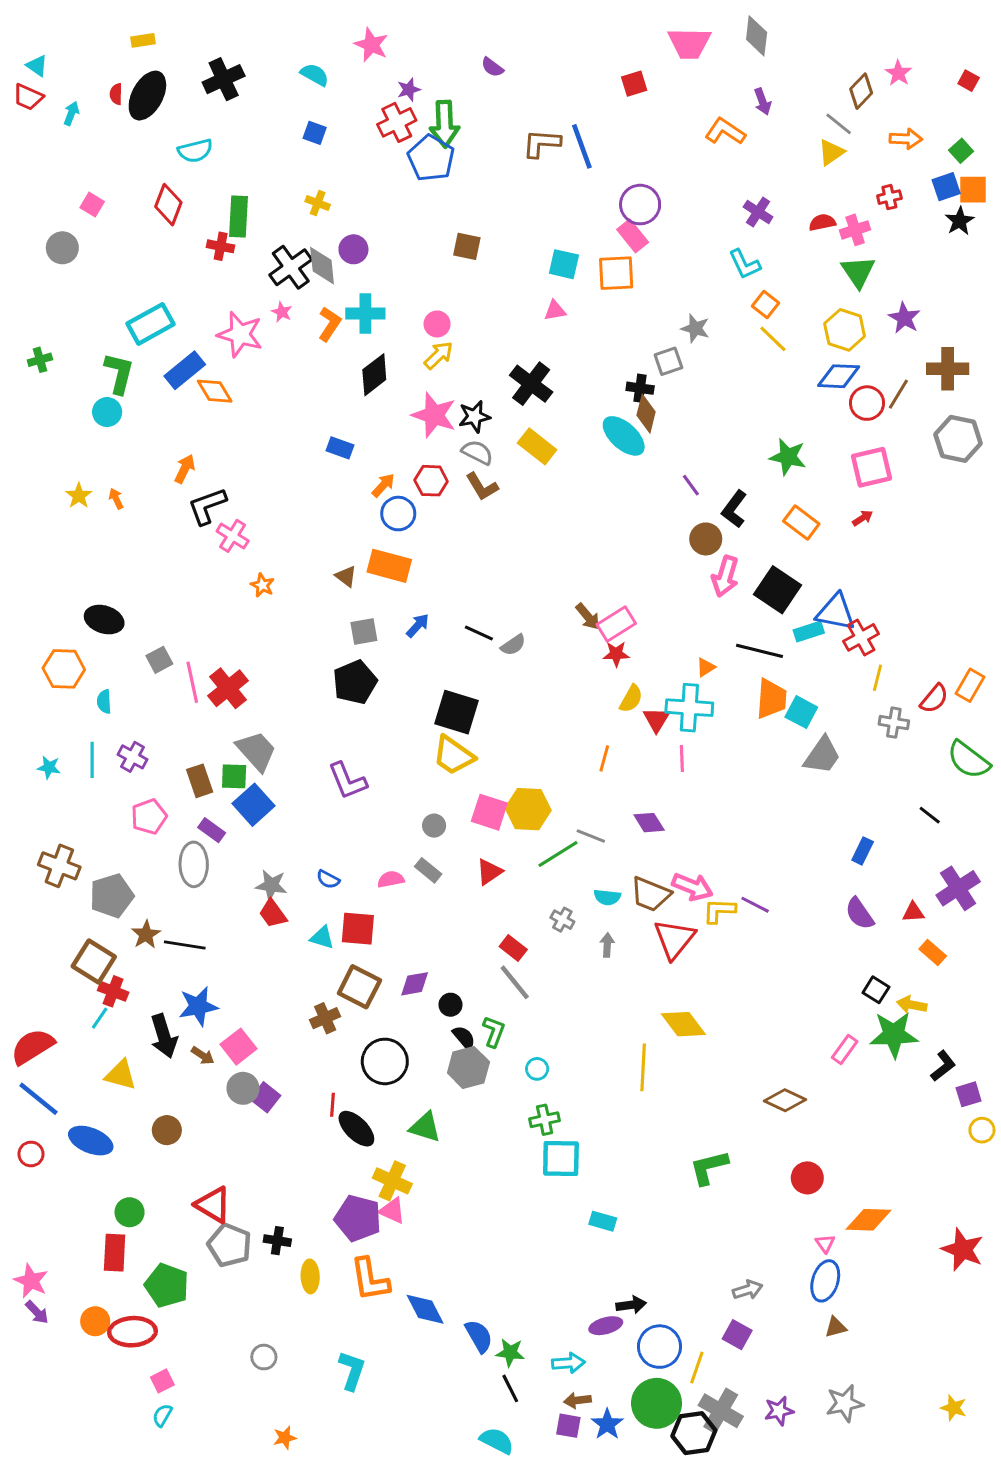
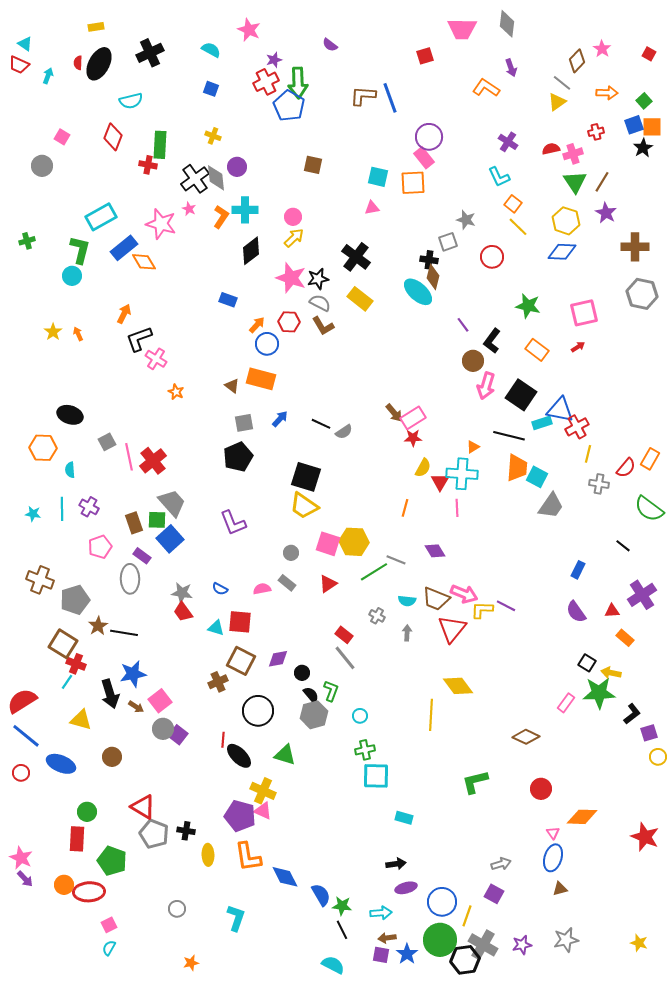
brown line: (898, 394) -> (602, 182), moved
red circle: (867, 403) -> (492, 257), moved
black arrow: (631, 1305) -> (396, 864), moved

